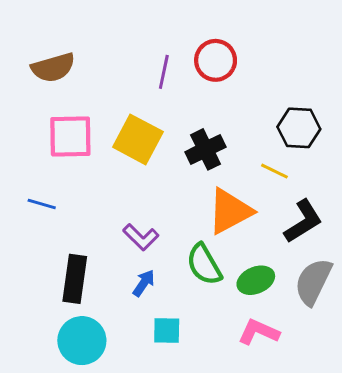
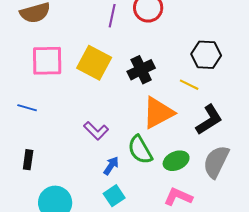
black rectangle: (75, 279) -> (28, 160), moved, size x0.6
blue arrow: (144, 283) -> (111, 166), moved
cyan square: (167, 331) -> (114, 196), turned -35

